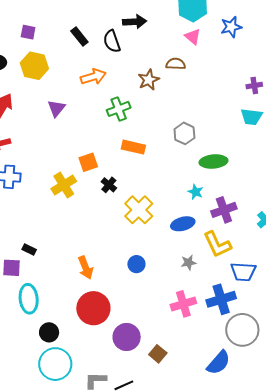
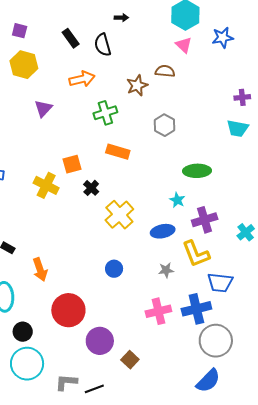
black arrow: (135, 22) -> (121, 18), moved, size x0.6
gray hexagon: (184, 133) -> (165, 125), moved
yellow cross: (64, 185) -> (46, 185), turned -35
orange arrow: (86, 268) -> (40, 269), moved
blue semicircle: (219, 363) -> (208, 381), moved

